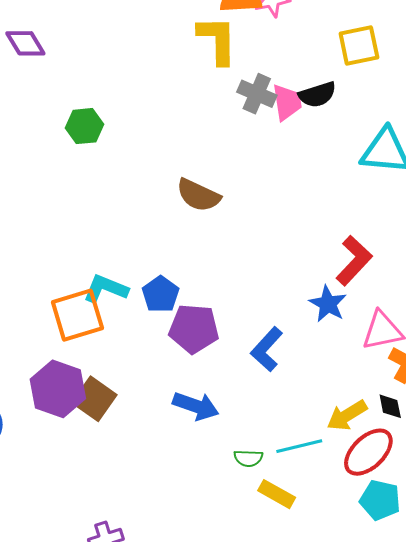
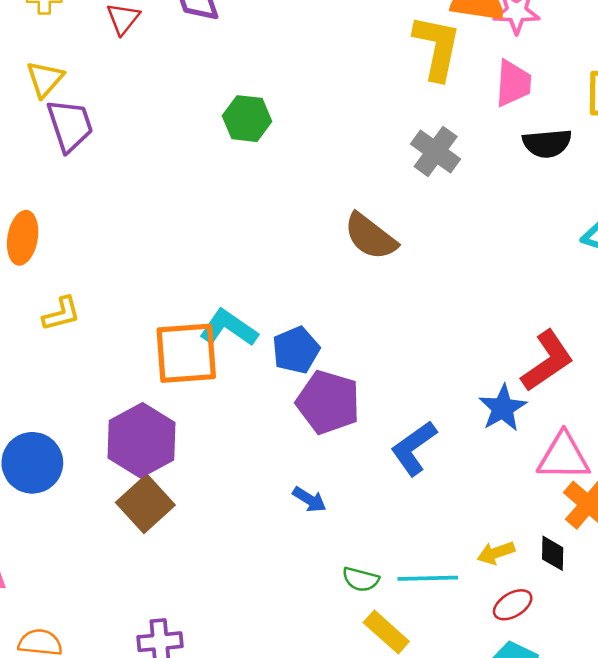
gray cross: (257, 94) -> (436, 152), moved
pink trapezoid: (287, 102) -> (513, 83), moved
brown square: (94, 399) -> (145, 504), moved
blue arrow: (196, 406) -> (309, 499), size x0.6
yellow arrow: (347, 415) -> (496, 553), size x0.7
red ellipse: (368, 452) -> (513, 605), size x0.6

